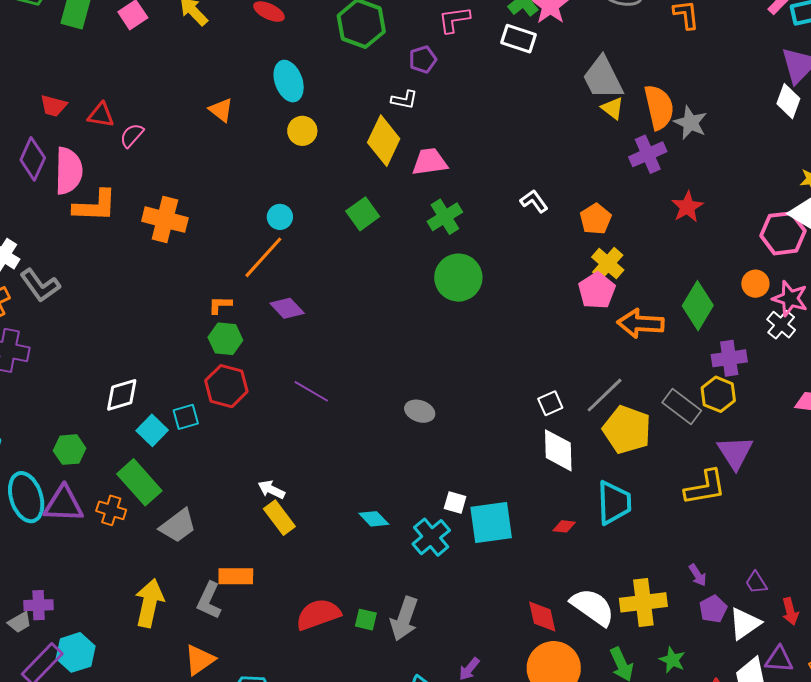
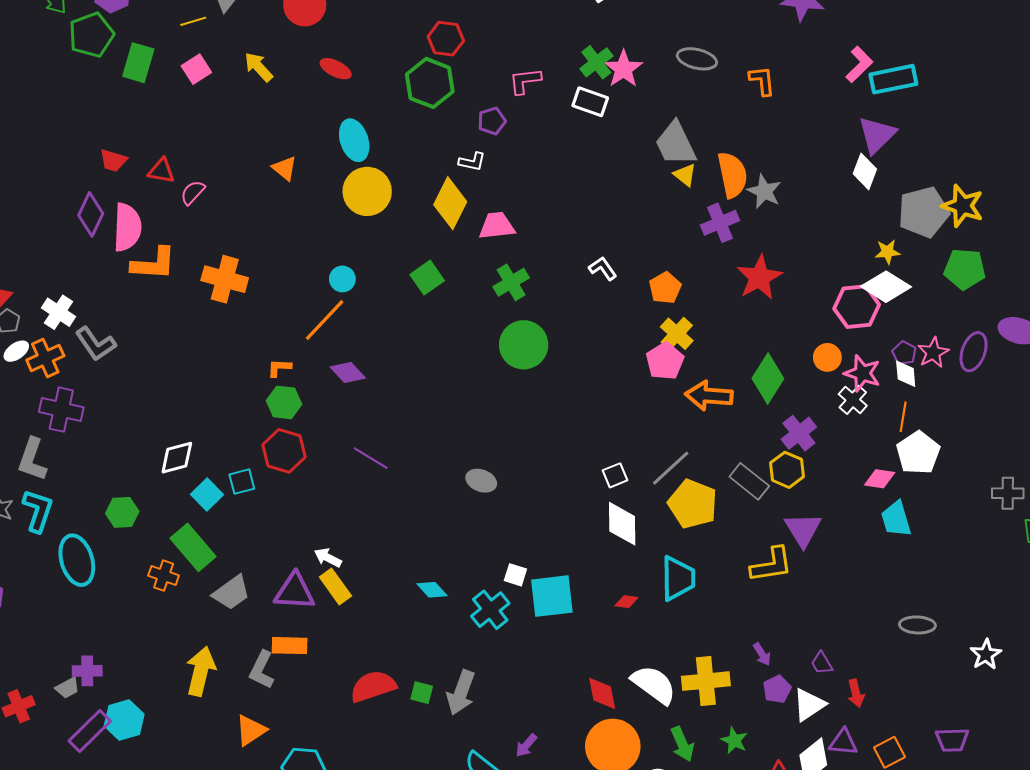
yellow circle: (302, 131) -> (367, 191), size x1.6
red star: (687, 207) -> (759, 277), size x1.4
purple cross: (729, 358) -> (799, 433), turned -32
purple triangle: (64, 504) -> (295, 592), moved

